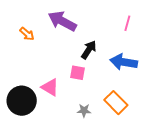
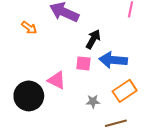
blue arrow: (124, 62) -> (113, 60), moved
orange rectangle: (116, 103) -> (125, 91), turned -75

